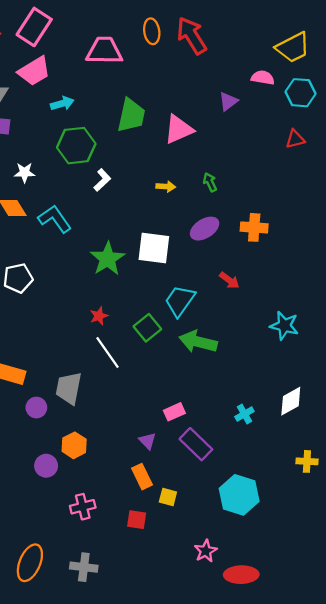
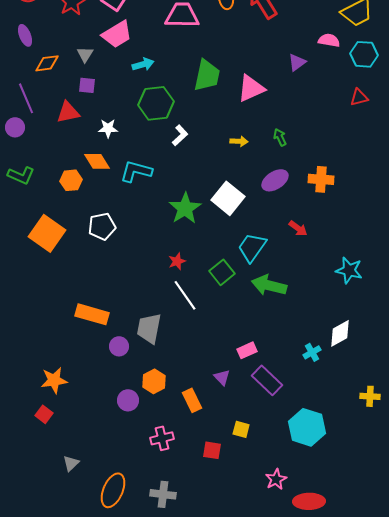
cyan L-shape: (55, 219) -> (136, 171), turned -40
white square: (154, 248) -> (228, 198), turned 32
white diamond: (291, 401) -> (340, 333), moved
orange rectangle: (142, 477) -> (192, 400), moved

